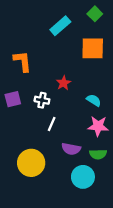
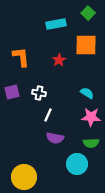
cyan rectangle: (60, 26) -> (56, 24), turned 30
red star: (64, 83) -> (59, 60), moved
purple semicircle: (71, 149) -> (55, 138), moved
yellow circle: (31, 163) -> (24, 177), moved

